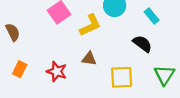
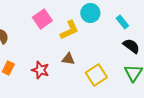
black semicircle: (142, 44) -> (131, 46), moved
yellow square: (122, 77) -> (96, 75), turned -30

